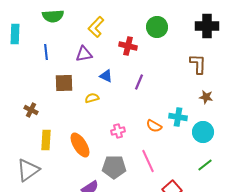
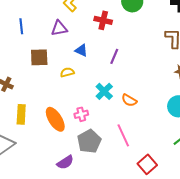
cyan cross: (178, 117) -> (104, 91), moved, turned 36
pink cross: (118, 131) -> (81, 114), moved
gray pentagon: (114, 167) -> (89, 141), turned -30

